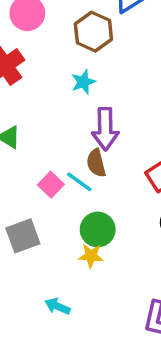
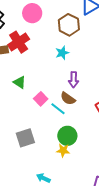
purple arrow: (105, 129) -> (74, 80), size x0.7
brown semicircle: (96, 163) -> (68, 98), turned -42
pink square: (51, 185) -> (41, 99), moved

